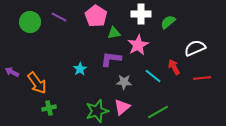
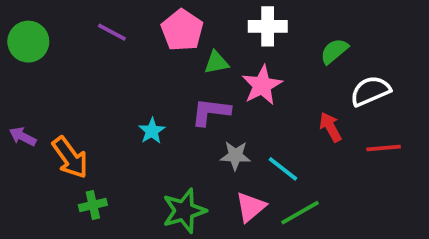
green circle: (30, 22) -> (28, 42), moved
green semicircle: (168, 22) -> (334, 51), moved
cyan line: (153, 76) -> (283, 169), moved
pink triangle: (122, 107) -> (251, 207), moved

